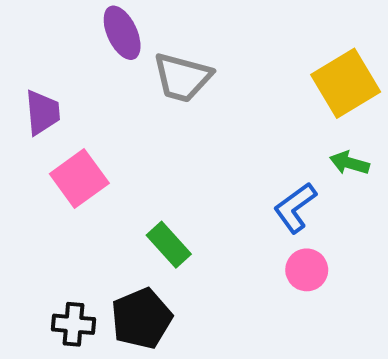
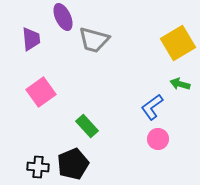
purple trapezoid: (42, 112) -> (31, 39), moved

